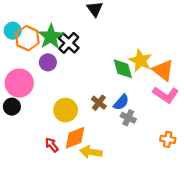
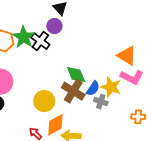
yellow star: (141, 61) -> (111, 87), moved
purple circle: (48, 62) -> (54, 26), moved
green diamond: (123, 69) -> (76, 75), moved
brown cross: (99, 103) -> (73, 91), size x1.6

